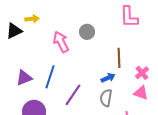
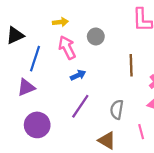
yellow arrow: (32, 19) -> (60, 22), moved
blue line: (50, 77) -> (35, 59), moved
blue arrow: (108, 78) -> (78, 75), moved

